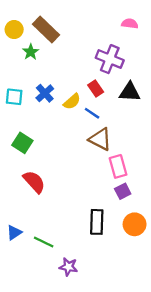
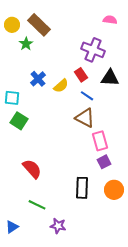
cyan square: (14, 97) -> (12, 98), moved
blue line: (92, 113) -> (87, 96), moved
red semicircle: (34, 182) -> (32, 169), moved
blue triangle: (14, 233) -> (12, 227), moved

